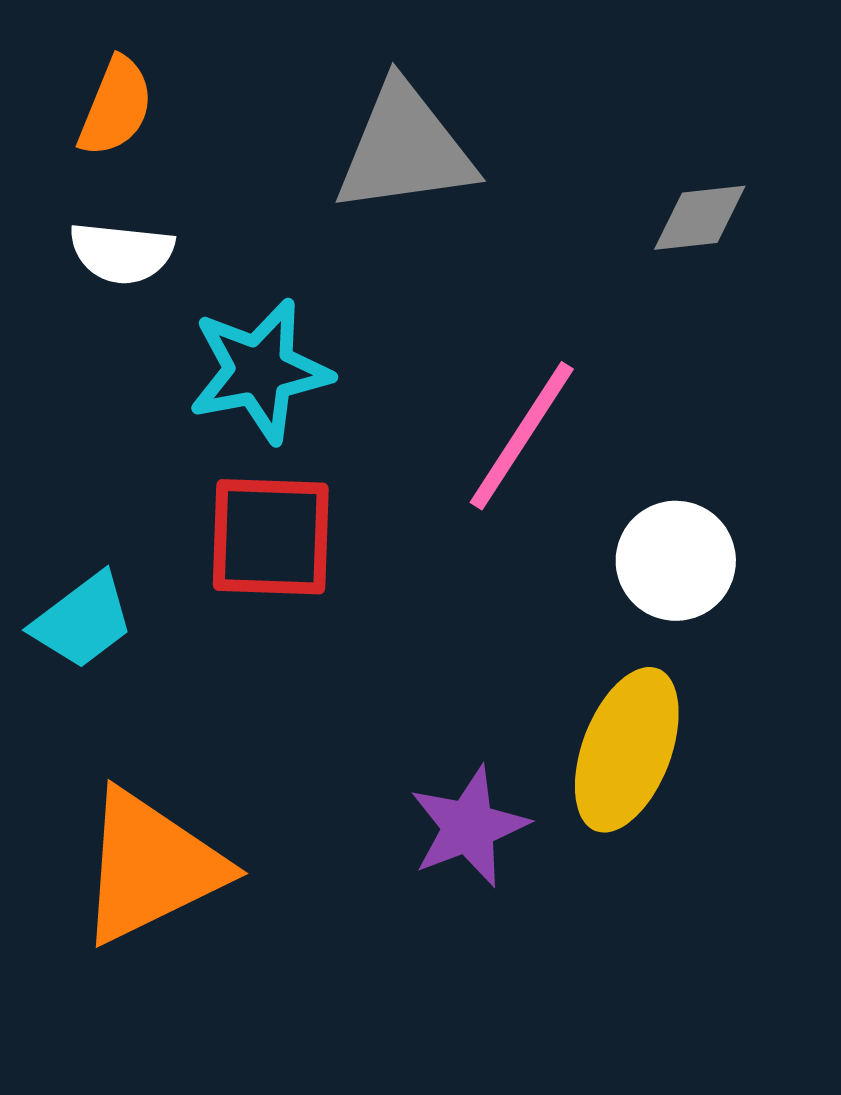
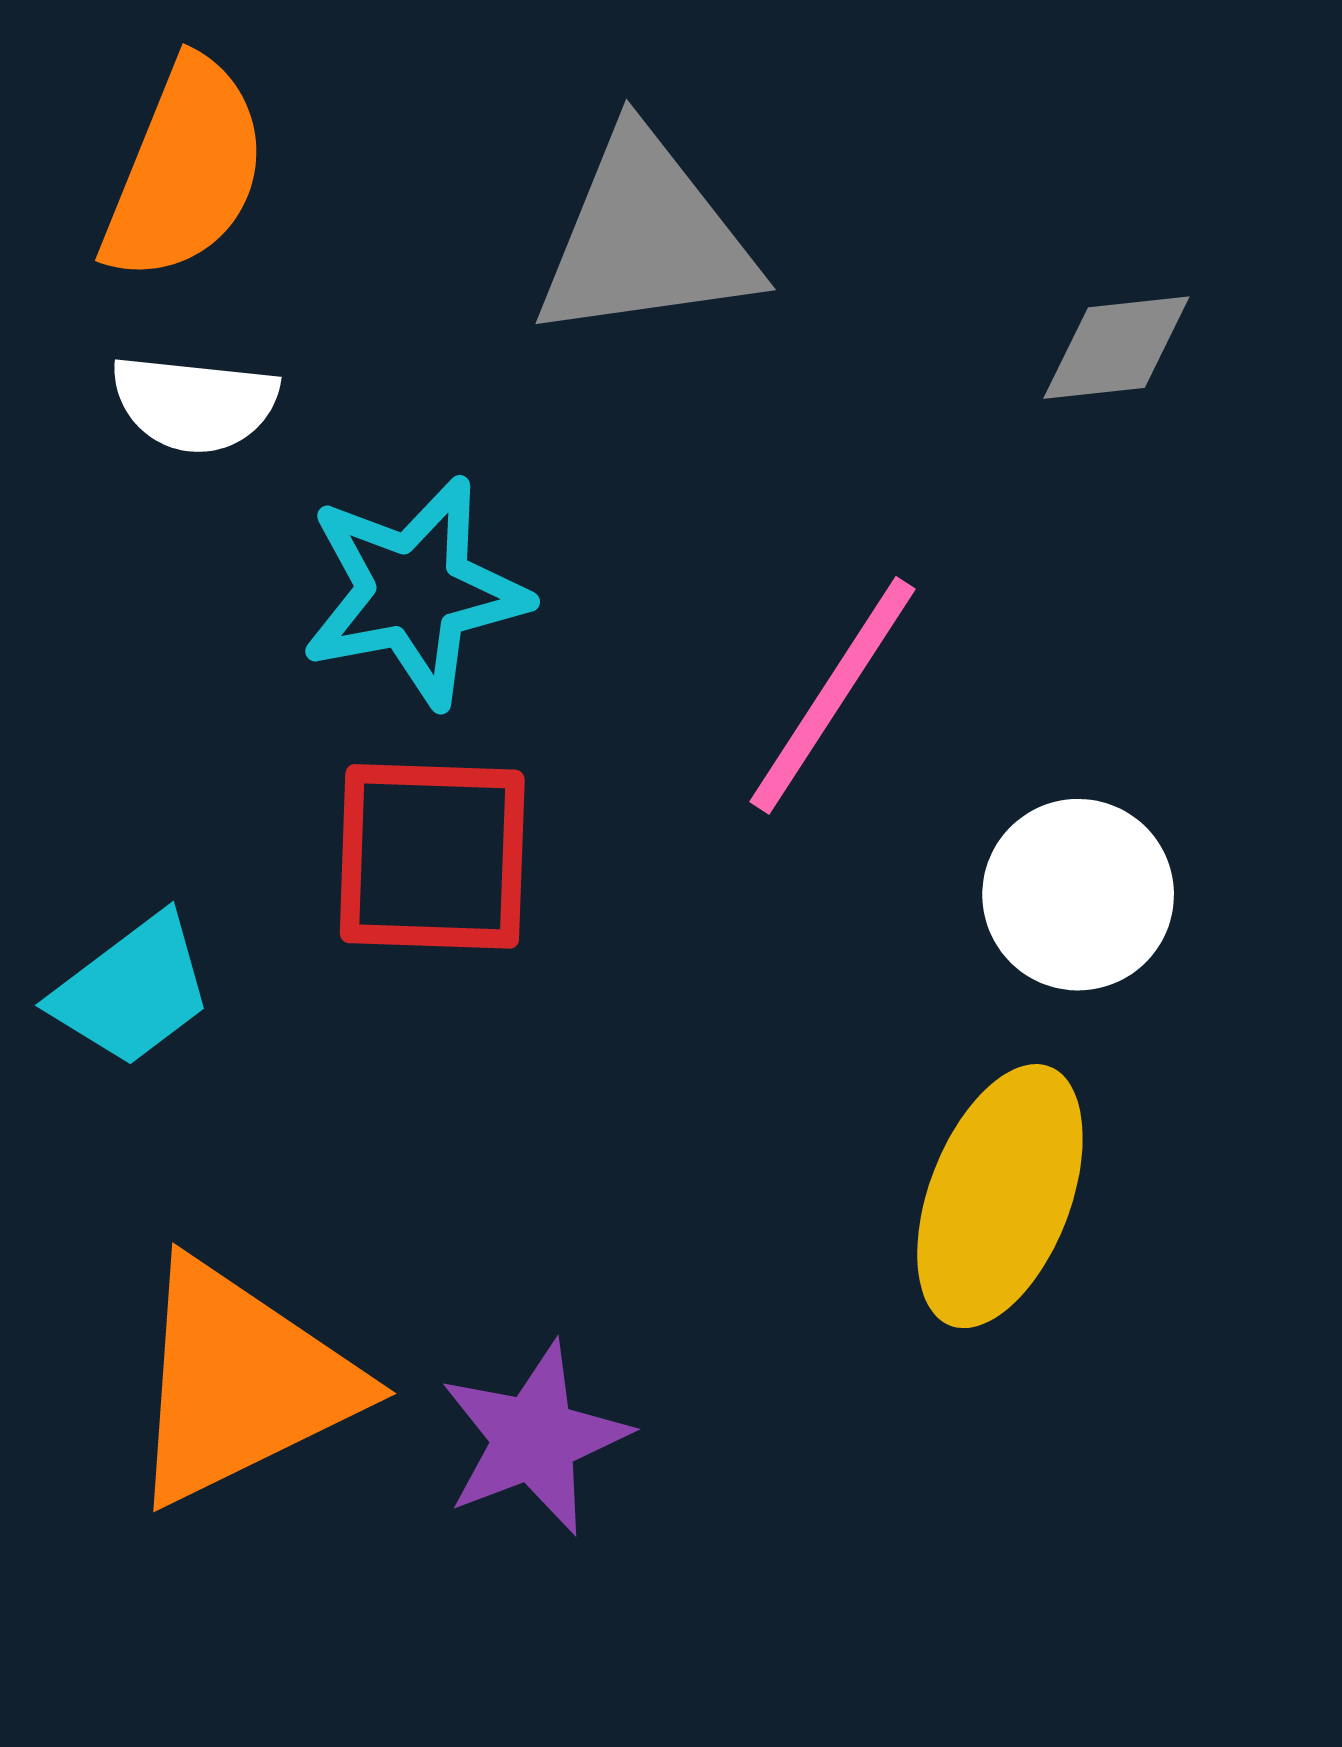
orange semicircle: (116, 107) -> (185, 171), size x1.4
purple star: (469, 827) -> (534, 1439), moved

